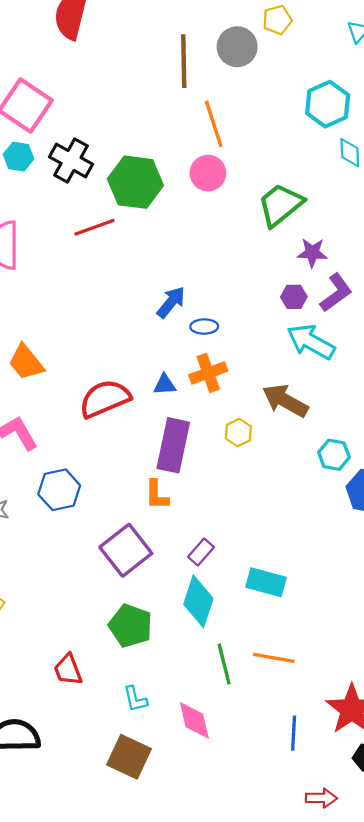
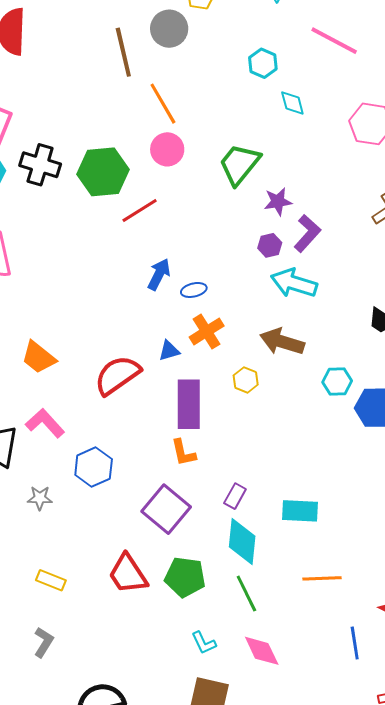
cyan hexagon: (328, 104) -> (263, 63), size x0.7
red line: (94, 227) -> (140, 211), moved
green line: (224, 664) -> (246, 593), moved
red trapezoid: (68, 670) -> (128, 574), moved, size x1.4

